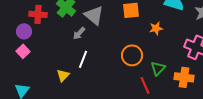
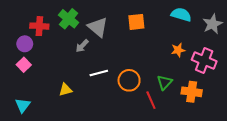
orange star: (156, 28) -> (178, 50), moved
orange circle: (132, 55) -> (129, 80), moved
white line: (83, 59) -> (99, 73), moved, turned 54
yellow triangle: (63, 75) -> (65, 90), turned 32

